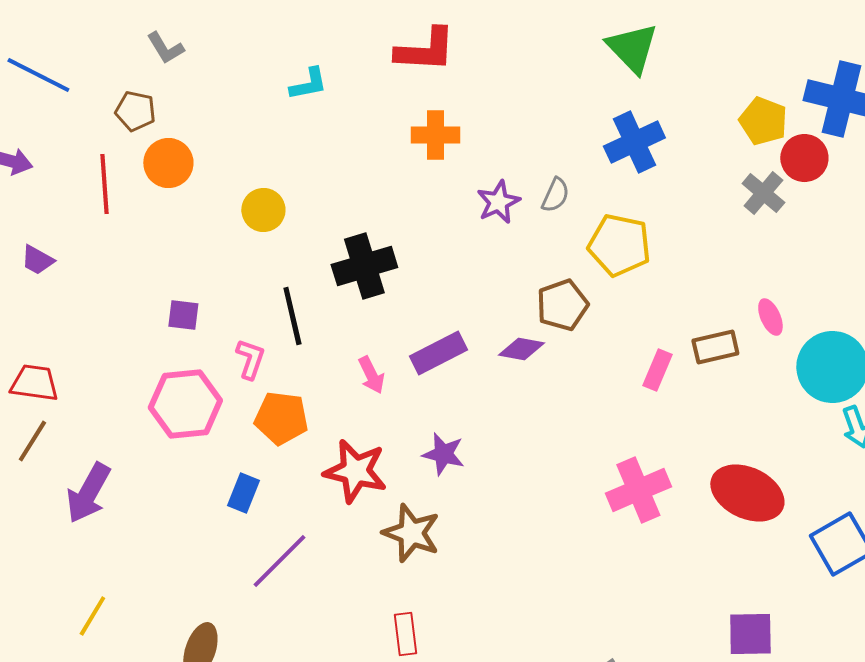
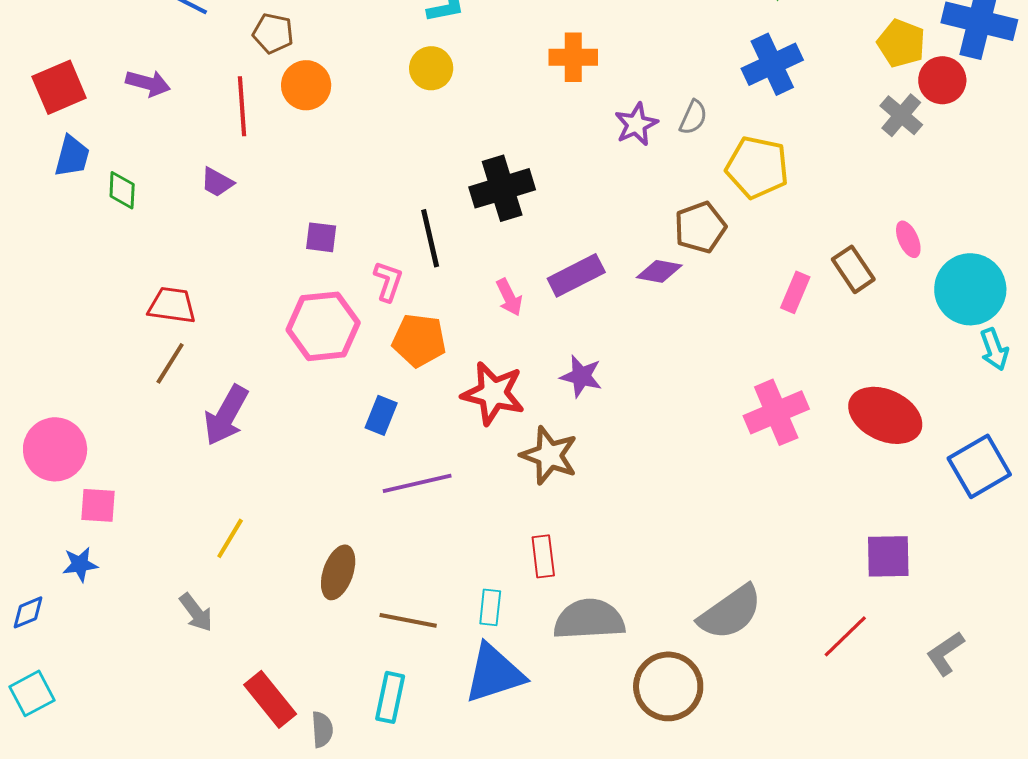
yellow circle: (263, 210) -> (431, 68), moved
purple trapezoid: (37, 260) -> (217, 182), moved
brown rectangle: (715, 347) -> (853, 269), turned 69
purple line: (279, 561) -> (417, 483), turned 32

